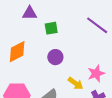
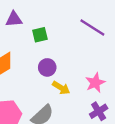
yellow arrow: (75, 83) -> (61, 88), moved

